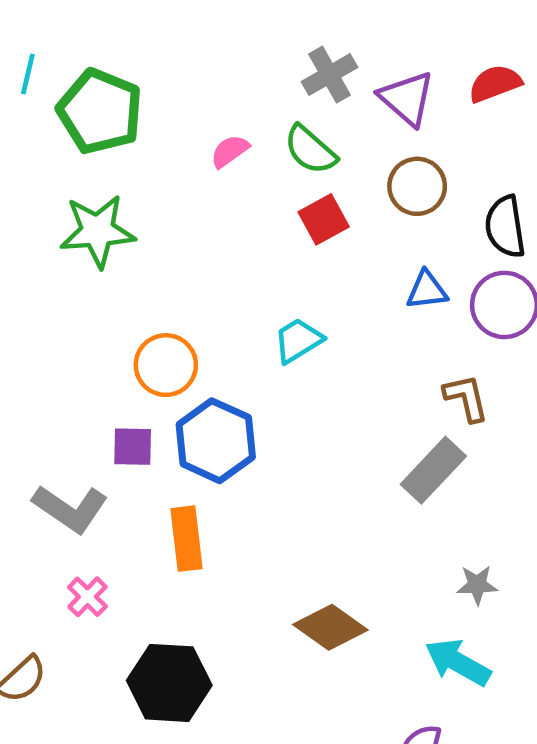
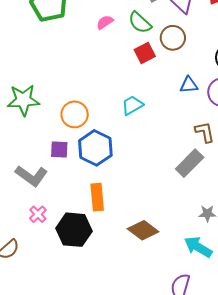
brown circle: (417, 186) -> (173, 38), moved
green star: (98, 231) -> (23, 100), moved
orange rectangle: (186, 539) -> (97, 197), moved
black hexagon: (169, 683) -> (74, 230), moved

